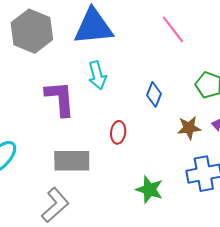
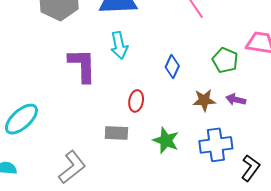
gray rectangle: (72, 161) -> (116, 133), moved, size x0.7
green star: (149, 190) -> (166, 140), moved

